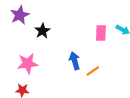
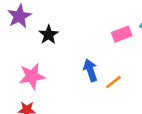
pink rectangle: (101, 33) -> (122, 34), turned 70

